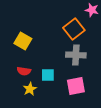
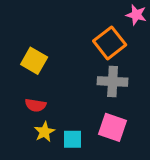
cyan square: (48, 75) -> (73, 139), moved
pink square: (76, 86) -> (113, 127), turned 30

